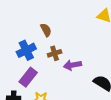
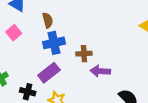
brown semicircle: (46, 30) -> (48, 20), moved

